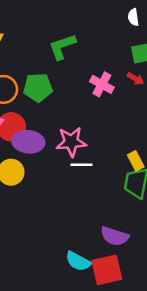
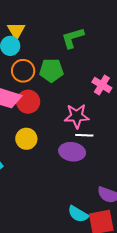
pink cross: (102, 84) -> (102, 85), moved
purple ellipse: (28, 142) -> (72, 152), moved

